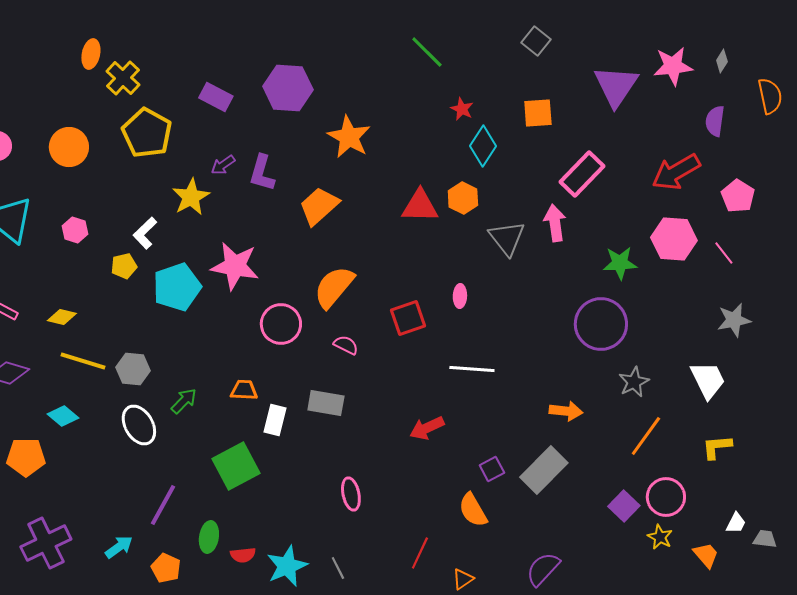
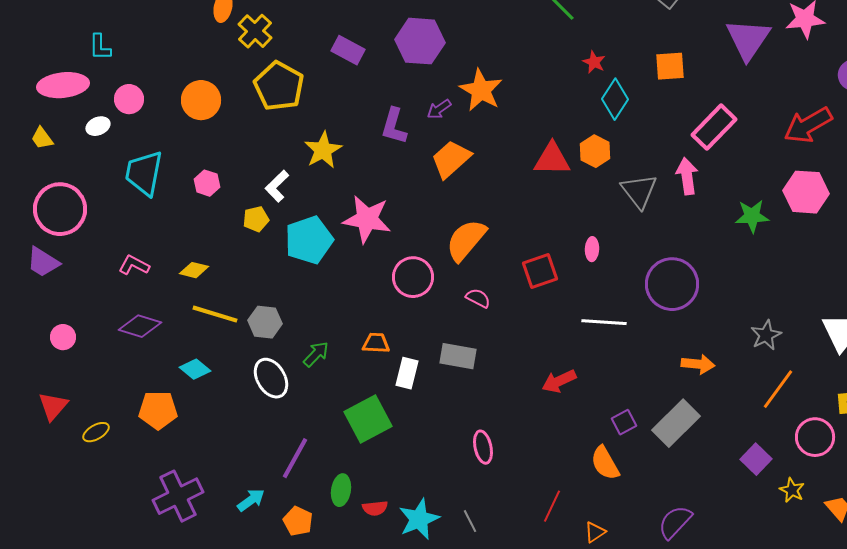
purple arrow: (223, 165) -> (439, 109), moved
purple circle: (601, 324) -> (672, 284), moved
pink circle: (666, 497) -> (815, 437), moved

